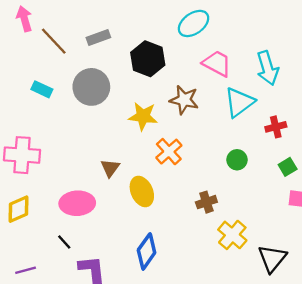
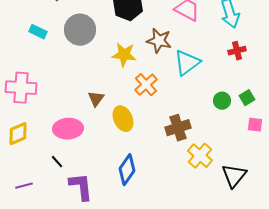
cyan triangle: (239, 102) -> (187, 63), moved
red cross: (276, 127) -> (237, 51), moved
green circle: (237, 160) -> (222, 101), moved
brown cross: (206, 202) -> (178, 128), size x1.4

